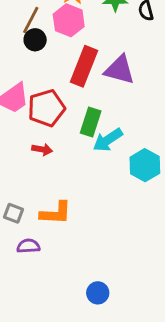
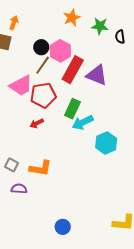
brown line: (31, 20) -> (43, 65), moved
pink hexagon: (69, 20) -> (60, 51), moved
red arrow: (42, 149) -> (37, 123), turned 136

